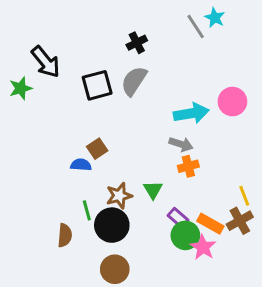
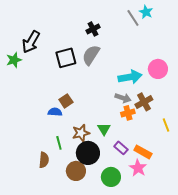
black arrow: (46, 62) -> (31, 42), turned 70
yellow line: (244, 196) -> (166, 125), moved
brown cross: (240, 221) -> (144, 102), moved
black circle: (112, 225) -> (88, 153), moved
green circle: (185, 235) -> (111, 177), moved
brown circle: (115, 269) -> (76, 171), moved

